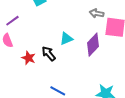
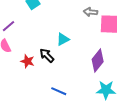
purple diamond: (93, 45) -> (98, 60), moved

